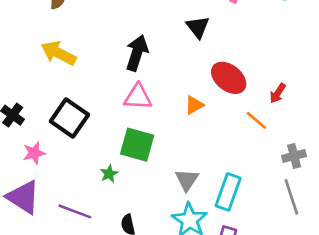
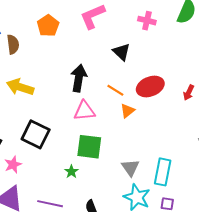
red ellipse: (229, 78) -> (150, 87), turned -52
orange line: (256, 120) -> (115, 90), moved

